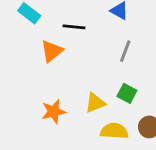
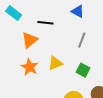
yellow triangle: (95, 103) -> (55, 63), moved
orange star: (54, 112) -> (30, 67), moved, turned -30

